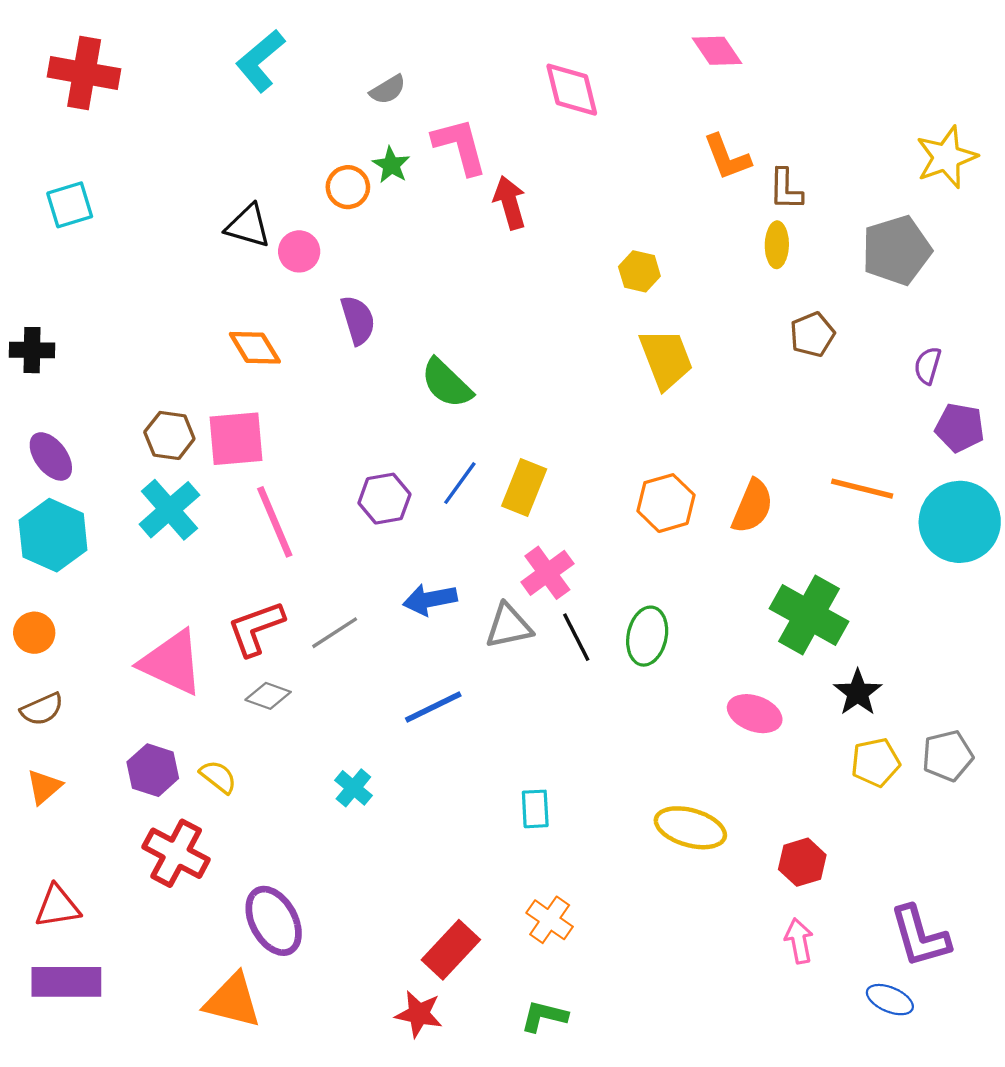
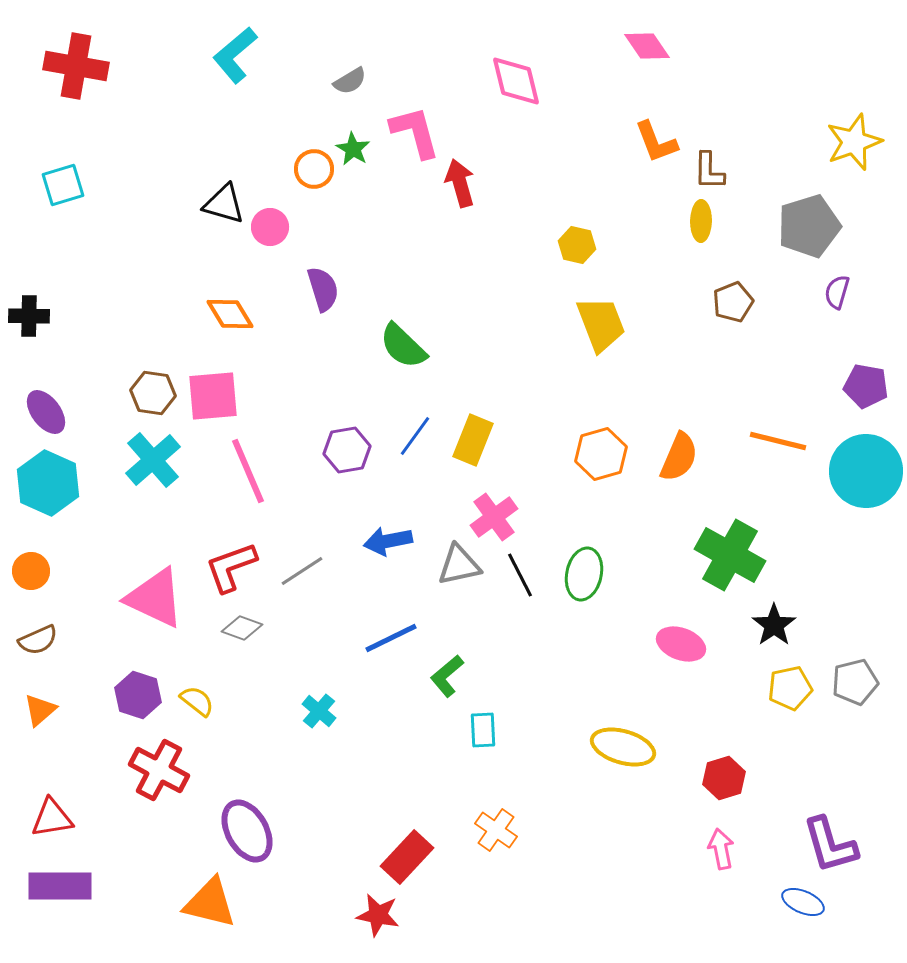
purple semicircle: (928, 366) -> (837, 292), moved
green L-shape: (544, 1016) -> (447, 676), moved, turned -54

